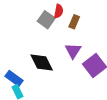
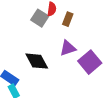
purple triangle: (73, 51) -> (68, 48), turned 42

